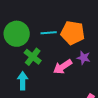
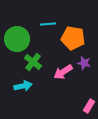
cyan line: (49, 33) -> (48, 24), moved
cyan arrow: (23, 81) -> (23, 86), turned 78

